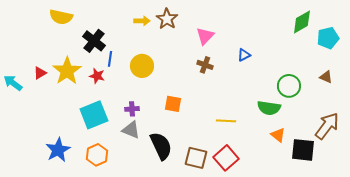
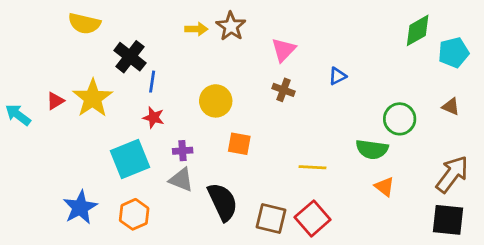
yellow circle: (142, 66) -> (216, 101), moved
red star: (97, 76) -> (153, 118), moved
black square: (303, 150) -> (448, 220), moved

